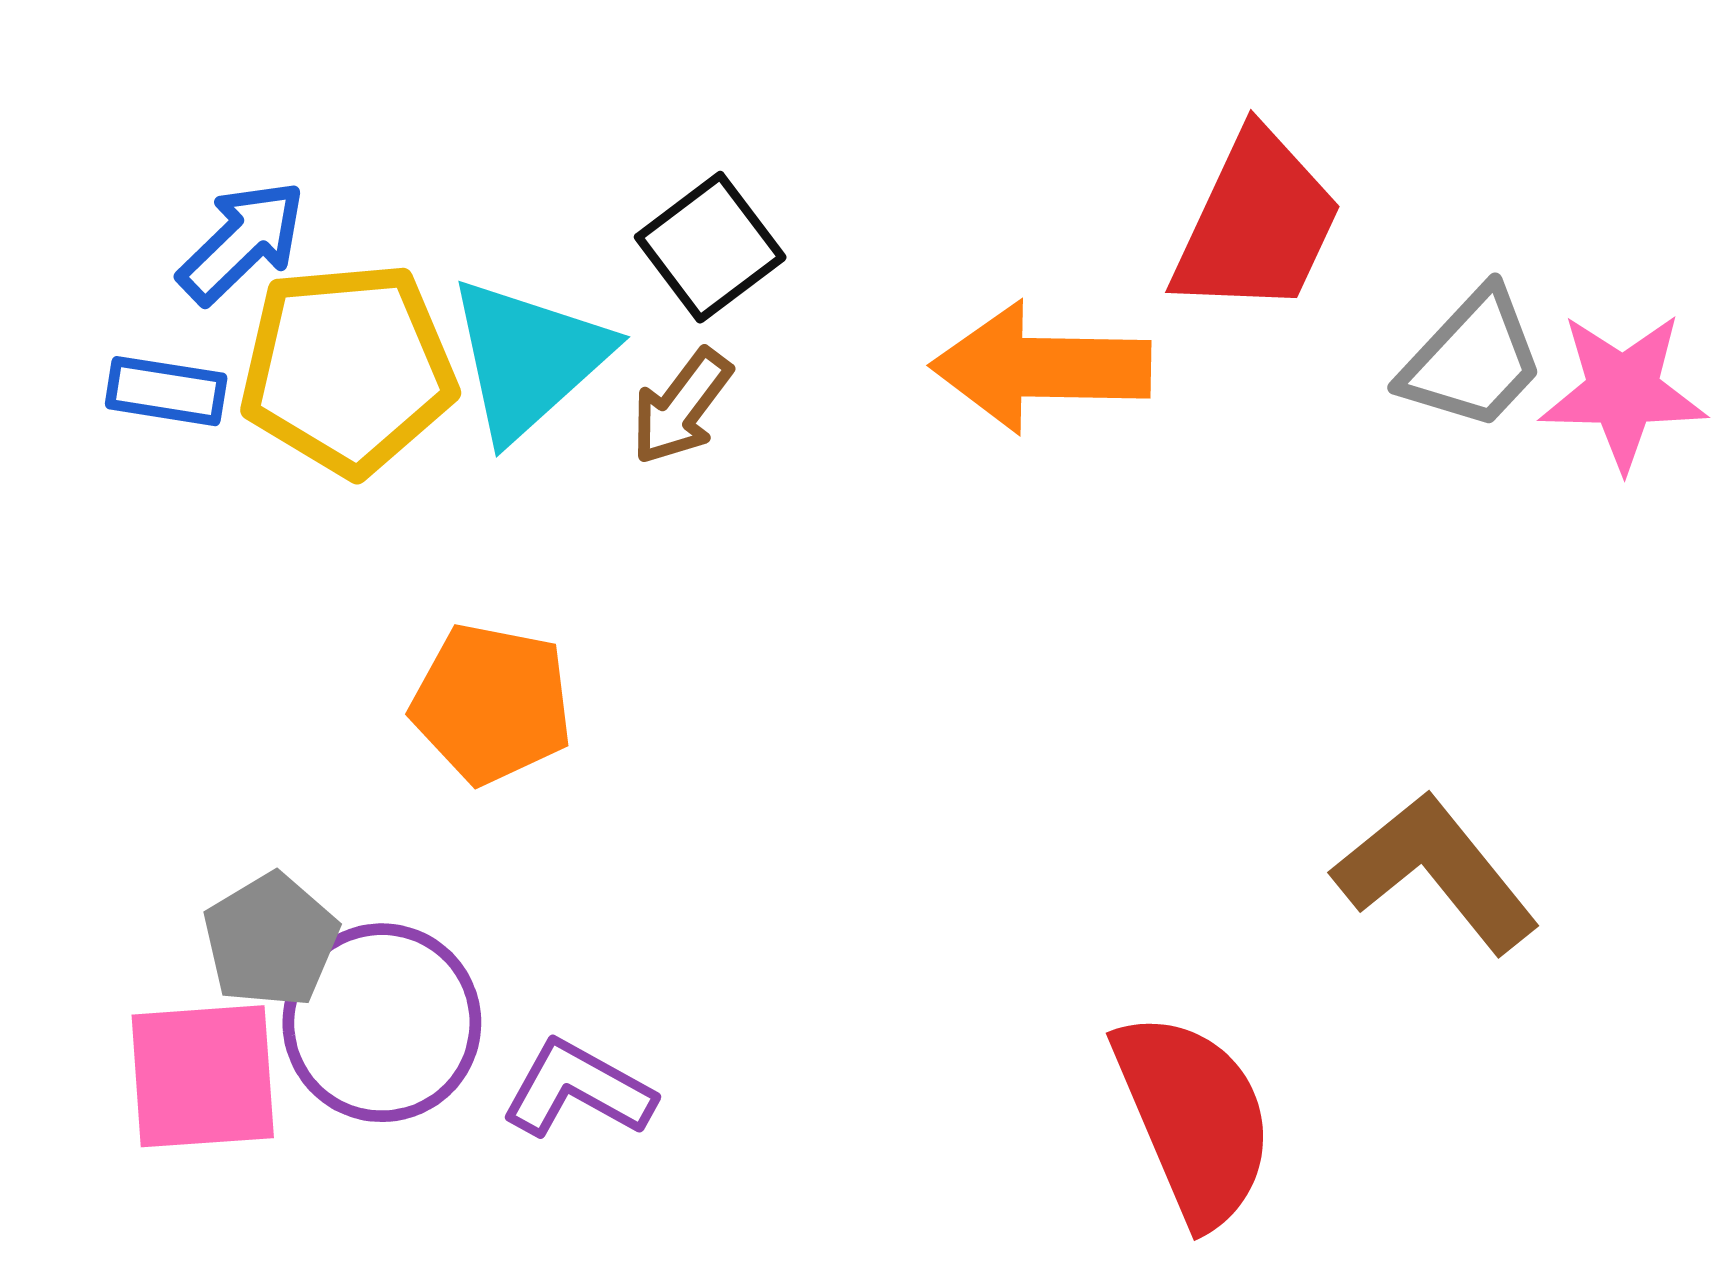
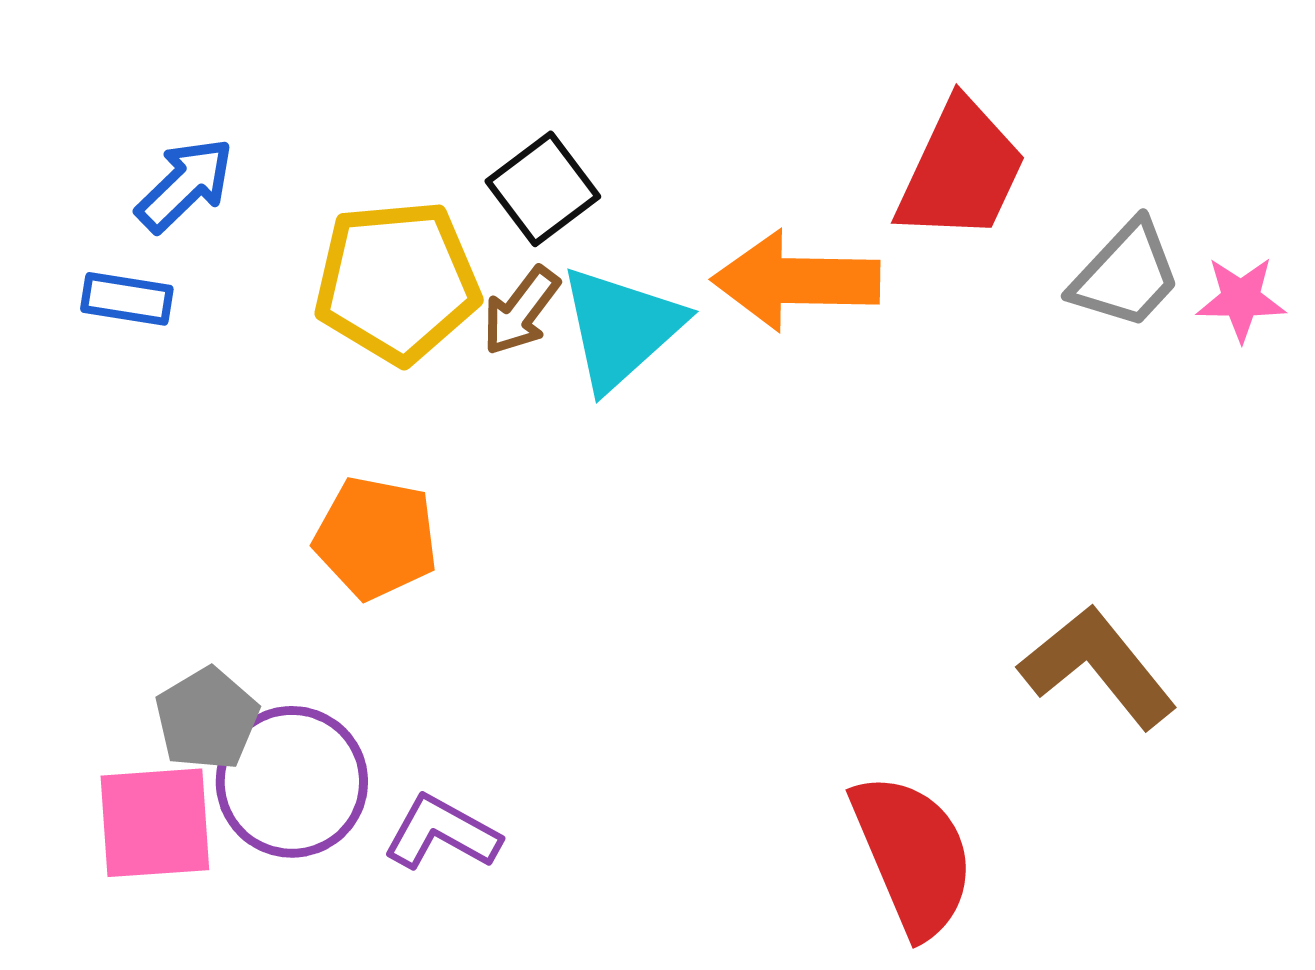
cyan triangle: (528, 358) -> (621, 328), moved
yellow pentagon: (348, 369) -> (397, 282), moved
pink star: (1623, 391) -> (1241, 299), size x0.7

